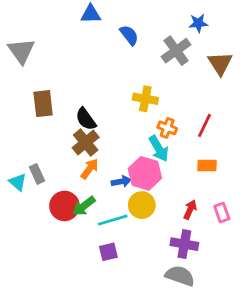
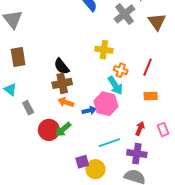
brown rectangle: (43, 104) -> (18, 57), moved
brown cross: (86, 143) -> (62, 83), turned 30
orange arrow: (90, 169) -> (66, 102), turned -105
cyan triangle: (18, 182) -> (10, 89), moved
yellow circle: (142, 205) -> (95, 169), moved
cyan line: (113, 220) -> (109, 143), moved

